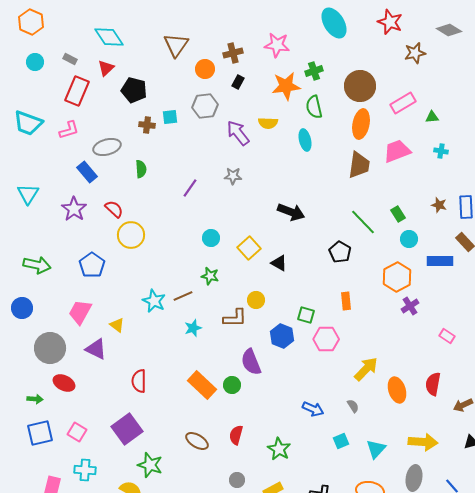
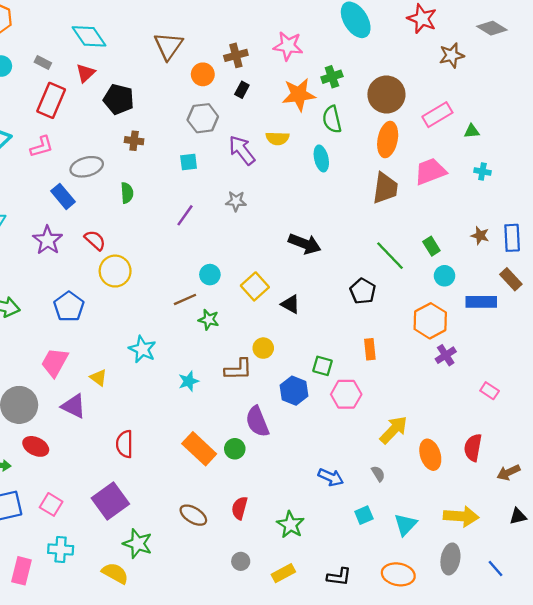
cyan square: (170, 117) -> (189, 162), moved
brown line: (183, 296) -> (185, 299), moved

